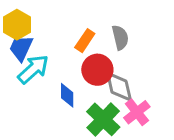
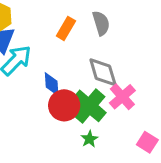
red circle: (97, 70) -> (64, 105), moved

